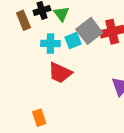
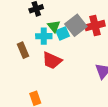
green triangle: (61, 14) -> (54, 26), moved
brown rectangle: (23, 20) -> (23, 50), moved

